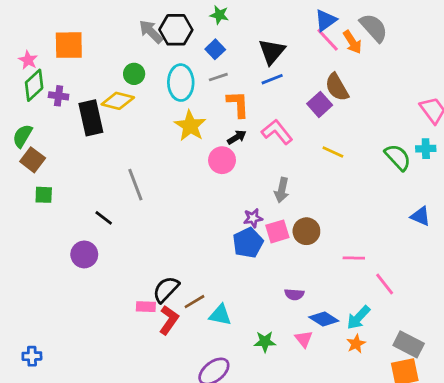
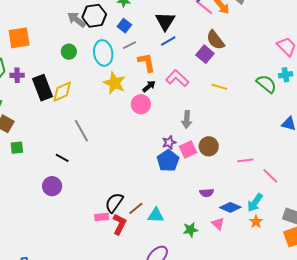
yellow diamond: (118, 101) -> (62, 92), moved, turned -30

